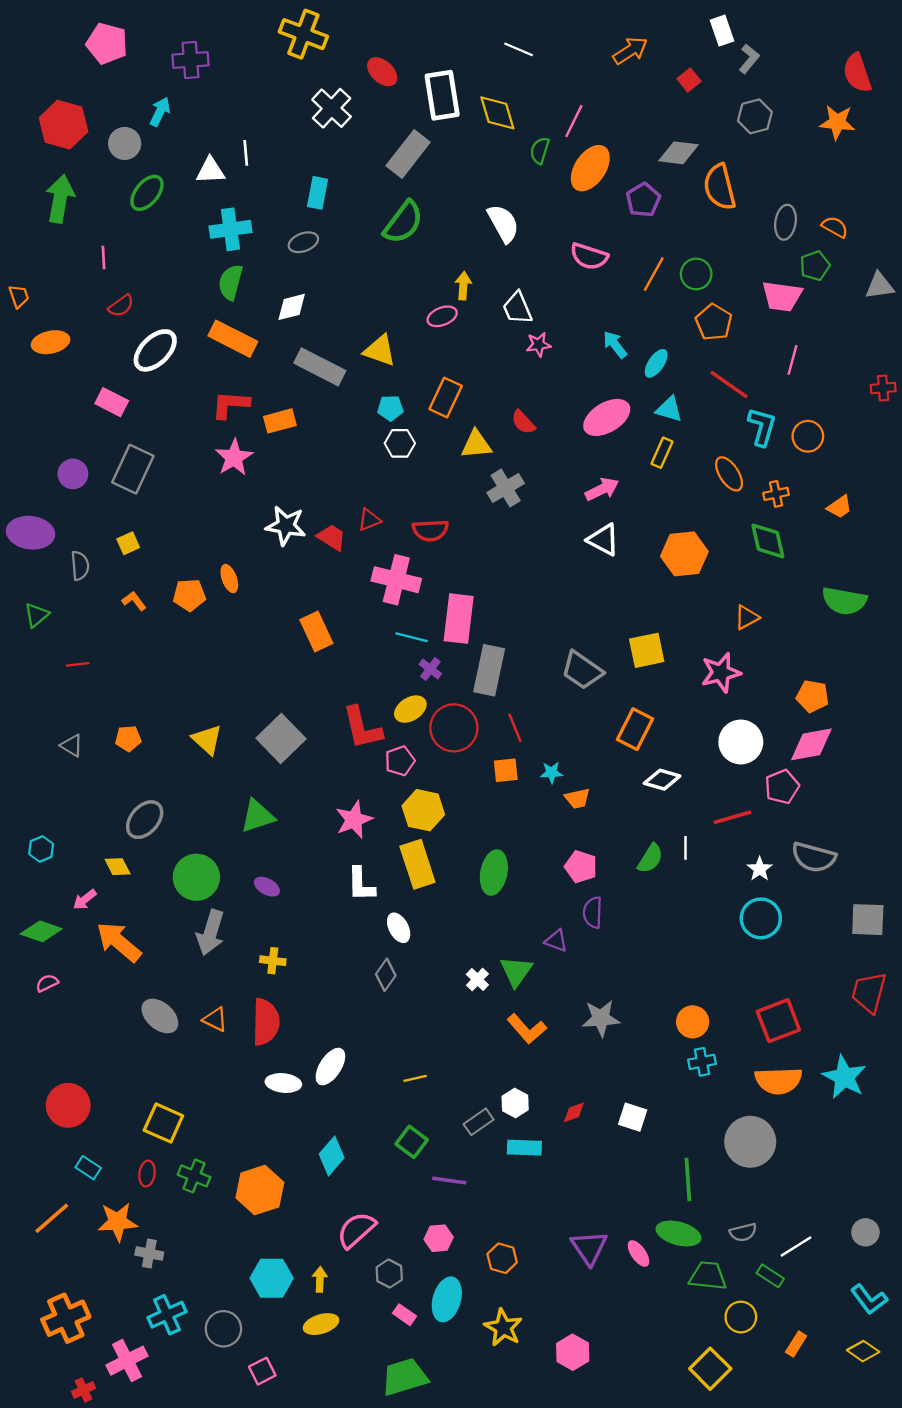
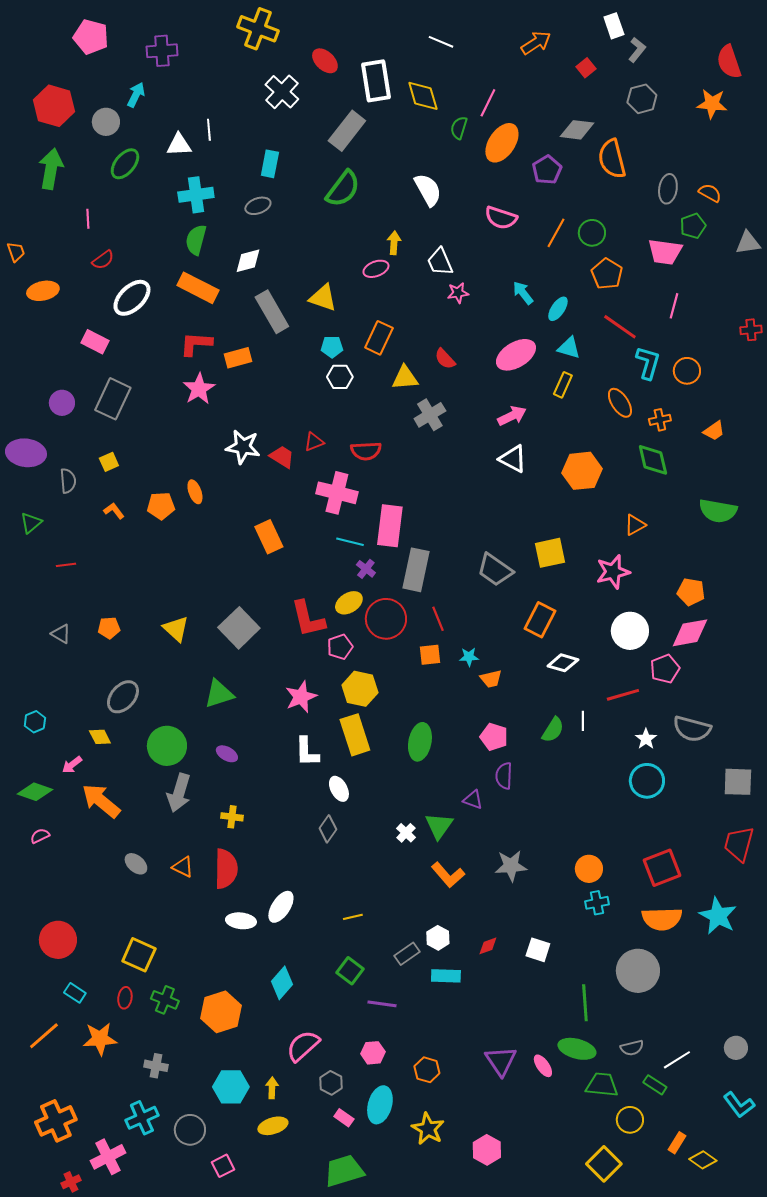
gray rectangle: (320, 367) -> (272, 312), turned 33
gray ellipse: (160, 1016) -> (136, 864), size x0.7
gray cross: (149, 1254) -> (156, 1066), moved
yellow diamond: (863, 1351) -> (703, 1160), moved

